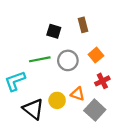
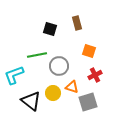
orange square: (96, 55) -> (89, 51), turned -32
gray circle: (68, 60) -> (59, 66), moved
gray square: (95, 110) -> (88, 102), turned 30

